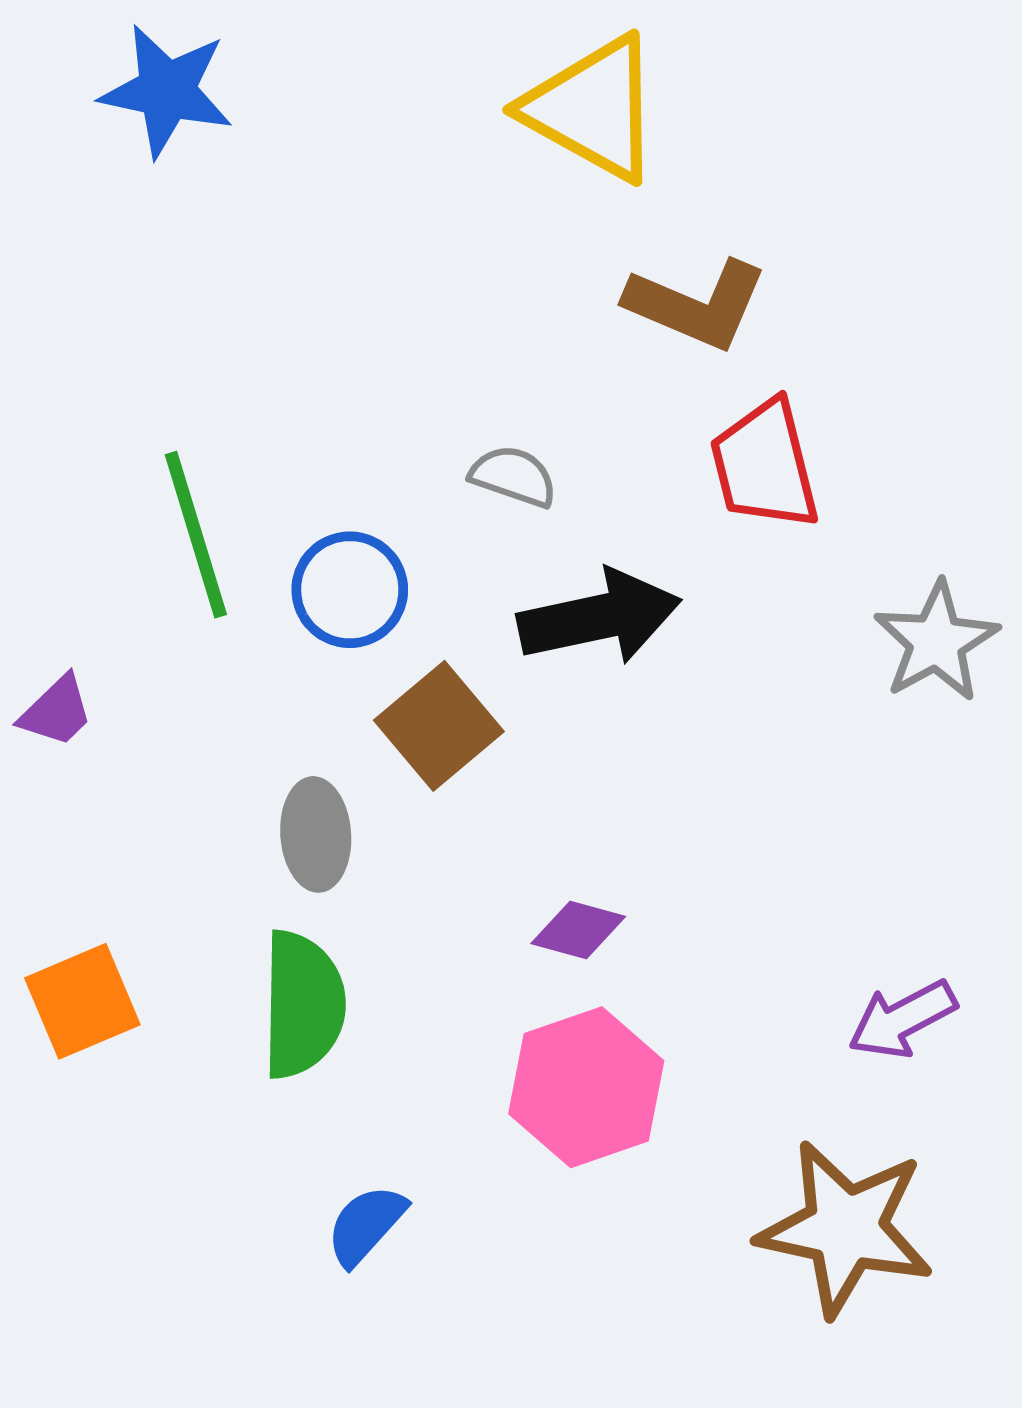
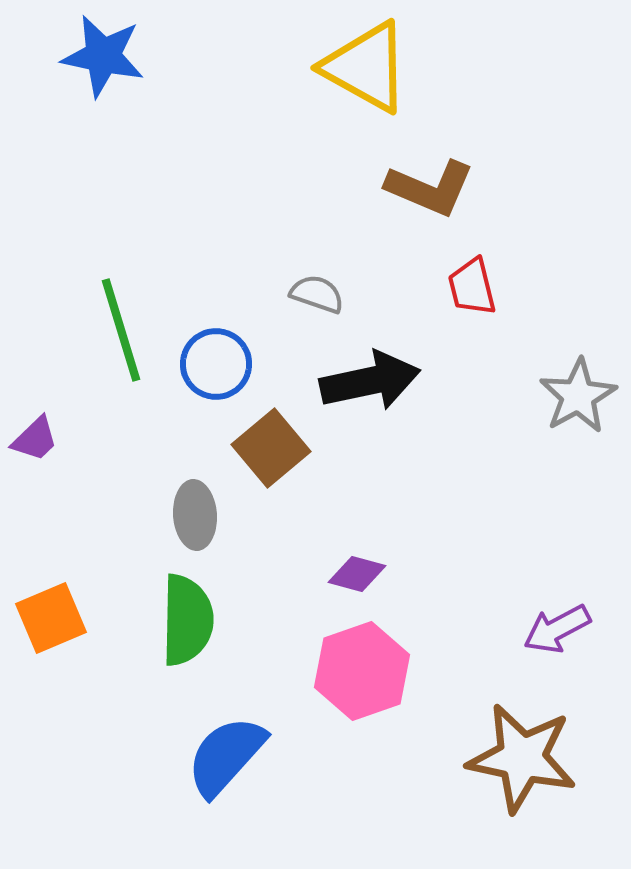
red trapezoid: (765, 465) -> (472, 287), size x0.7
blue semicircle: (366, 1225) -> (226, 756), size x1.6

